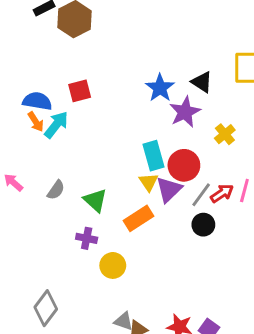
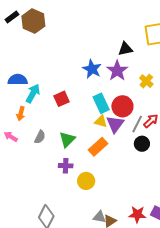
black triangle: (202, 82) -> (125, 49), turned -35
blue star: (160, 88) -> (92, 69), moved
red square: (80, 91) -> (62, 99), moved
orange arrow: (36, 122) -> (21, 114), moved, turned 56
yellow triangle: (149, 182) -> (101, 121), turned -32
green triangle: (95, 200) -> (67, 139), turned 42

